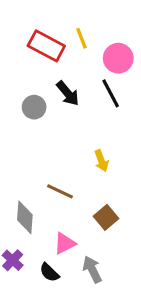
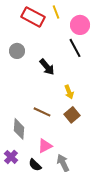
black arrow: (68, 93) -> (47, 67), moved
gray circle: (34, 107) -> (17, 51), moved
brown square: (106, 217) -> (72, 115), moved

